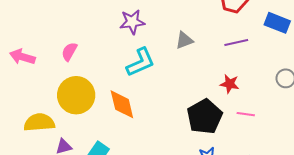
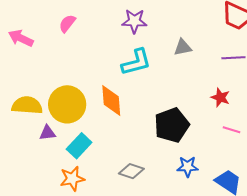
pink semicircle: (69, 52) -> (67, 23), moved
yellow circle: (76, 95) -> (67, 104), moved
black pentagon: (205, 117) -> (172, 125), moved

